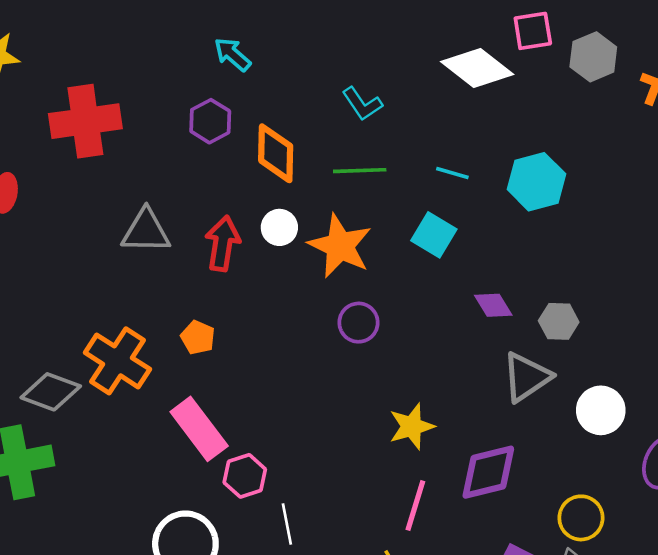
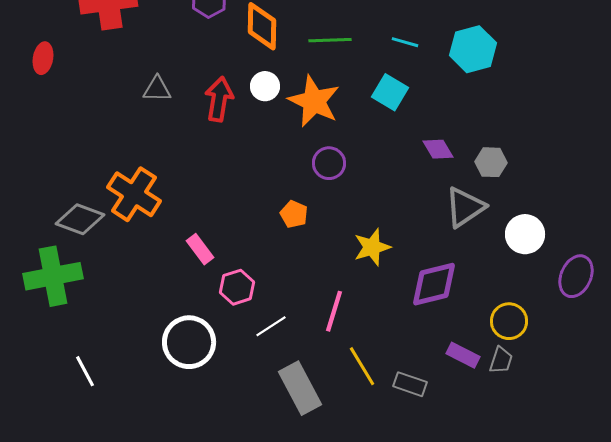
gray triangle: (146, 231) -> (157, 89), size x0.7
orange pentagon: (198, 337) -> (294, 214), moved
pink rectangle: (199, 429) -> (200, 249), size x0.6
pink line: (415, 506) -> (334, 311), moved
white line: (287, 524) -> (271, 326), turned 68

